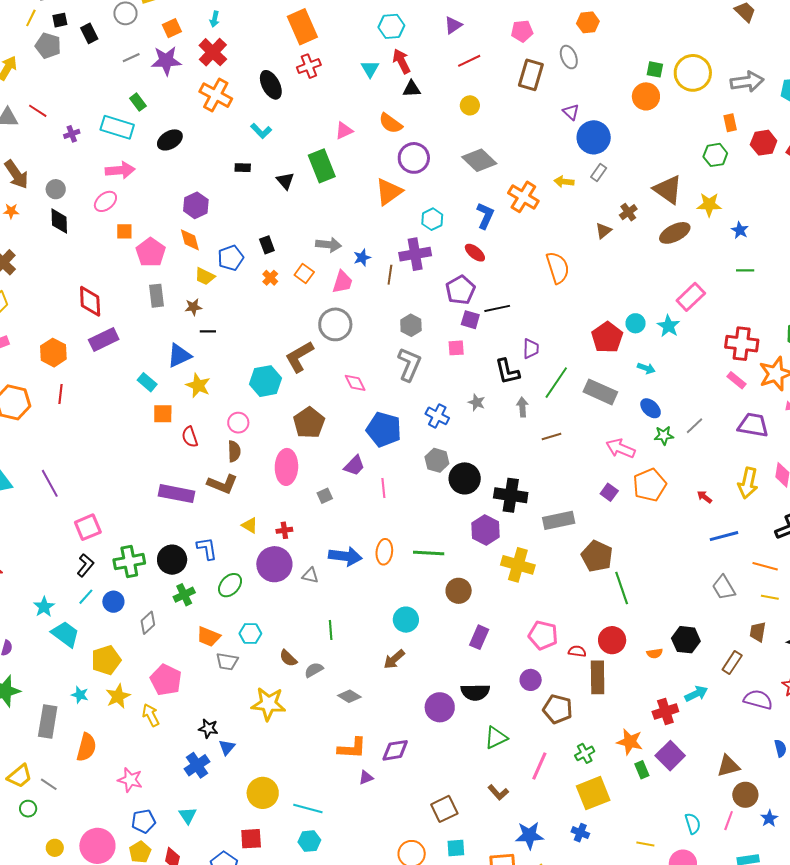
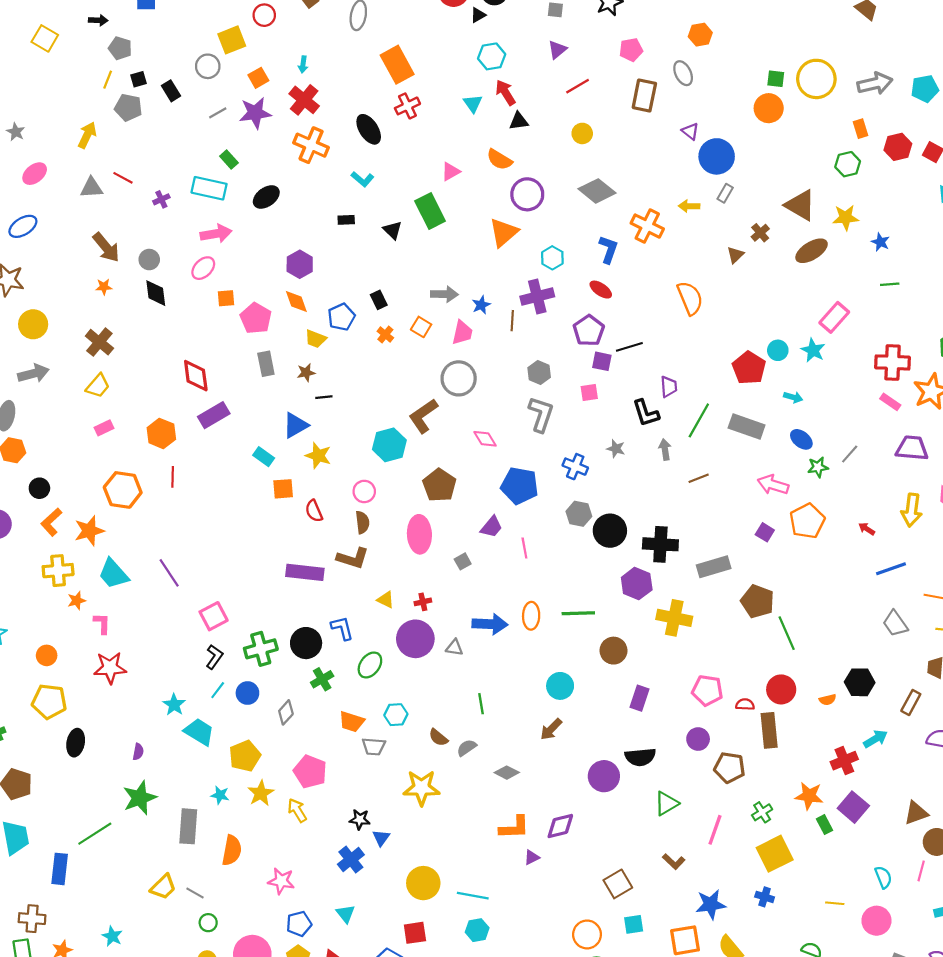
green circle: (28, 809) -> (208, 923), moved

